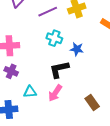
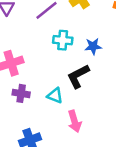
cyan triangle: (30, 92) -> (55, 96), moved, turned 40
pink arrow: (55, 93) -> (74, 121), moved, turned -36

